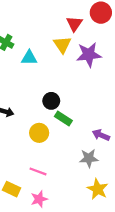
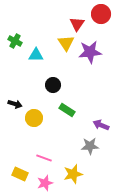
black circle: (51, 101) -> (53, 85), moved
yellow circle: (39, 133) -> (34, 118), moved
yellow star: (98, 189) -> (73, 174), moved, turned 30

